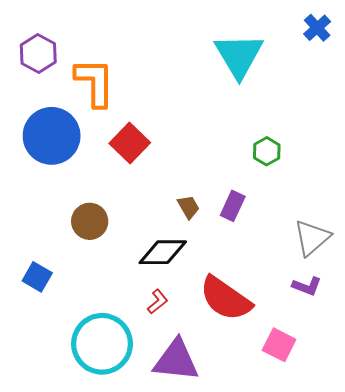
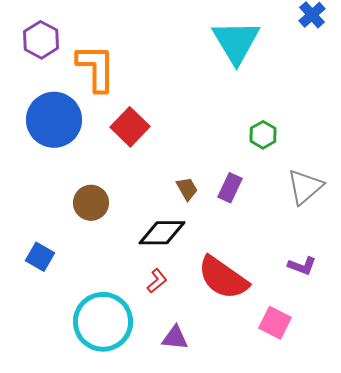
gray triangle: (312, 238) -> (305, 187), moved
purple triangle: (176, 360) -> (175, 338), size x0.6

